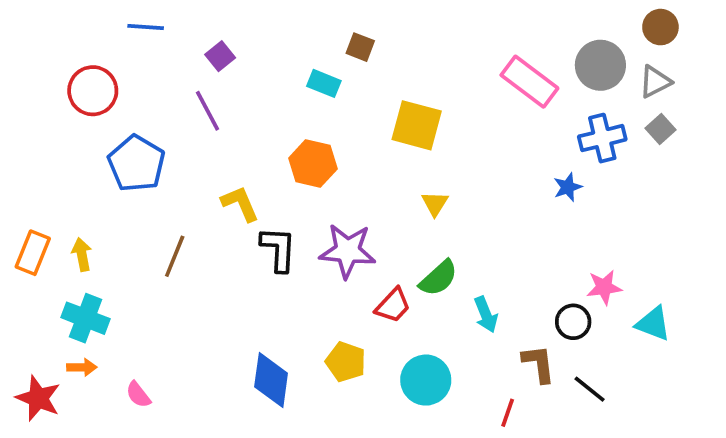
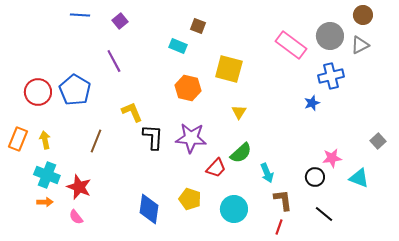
purple square: (220, 56) -> (120, 21), moved
red circle: (93, 91) -> (38, 92), moved
gray square: (660, 129) -> (378, 141), moved
orange hexagon: (313, 164) -> (188, 88), moved
brown L-shape: (539, 364) -> (283, 200), moved
red star: (38, 398) -> (79, 187), moved

